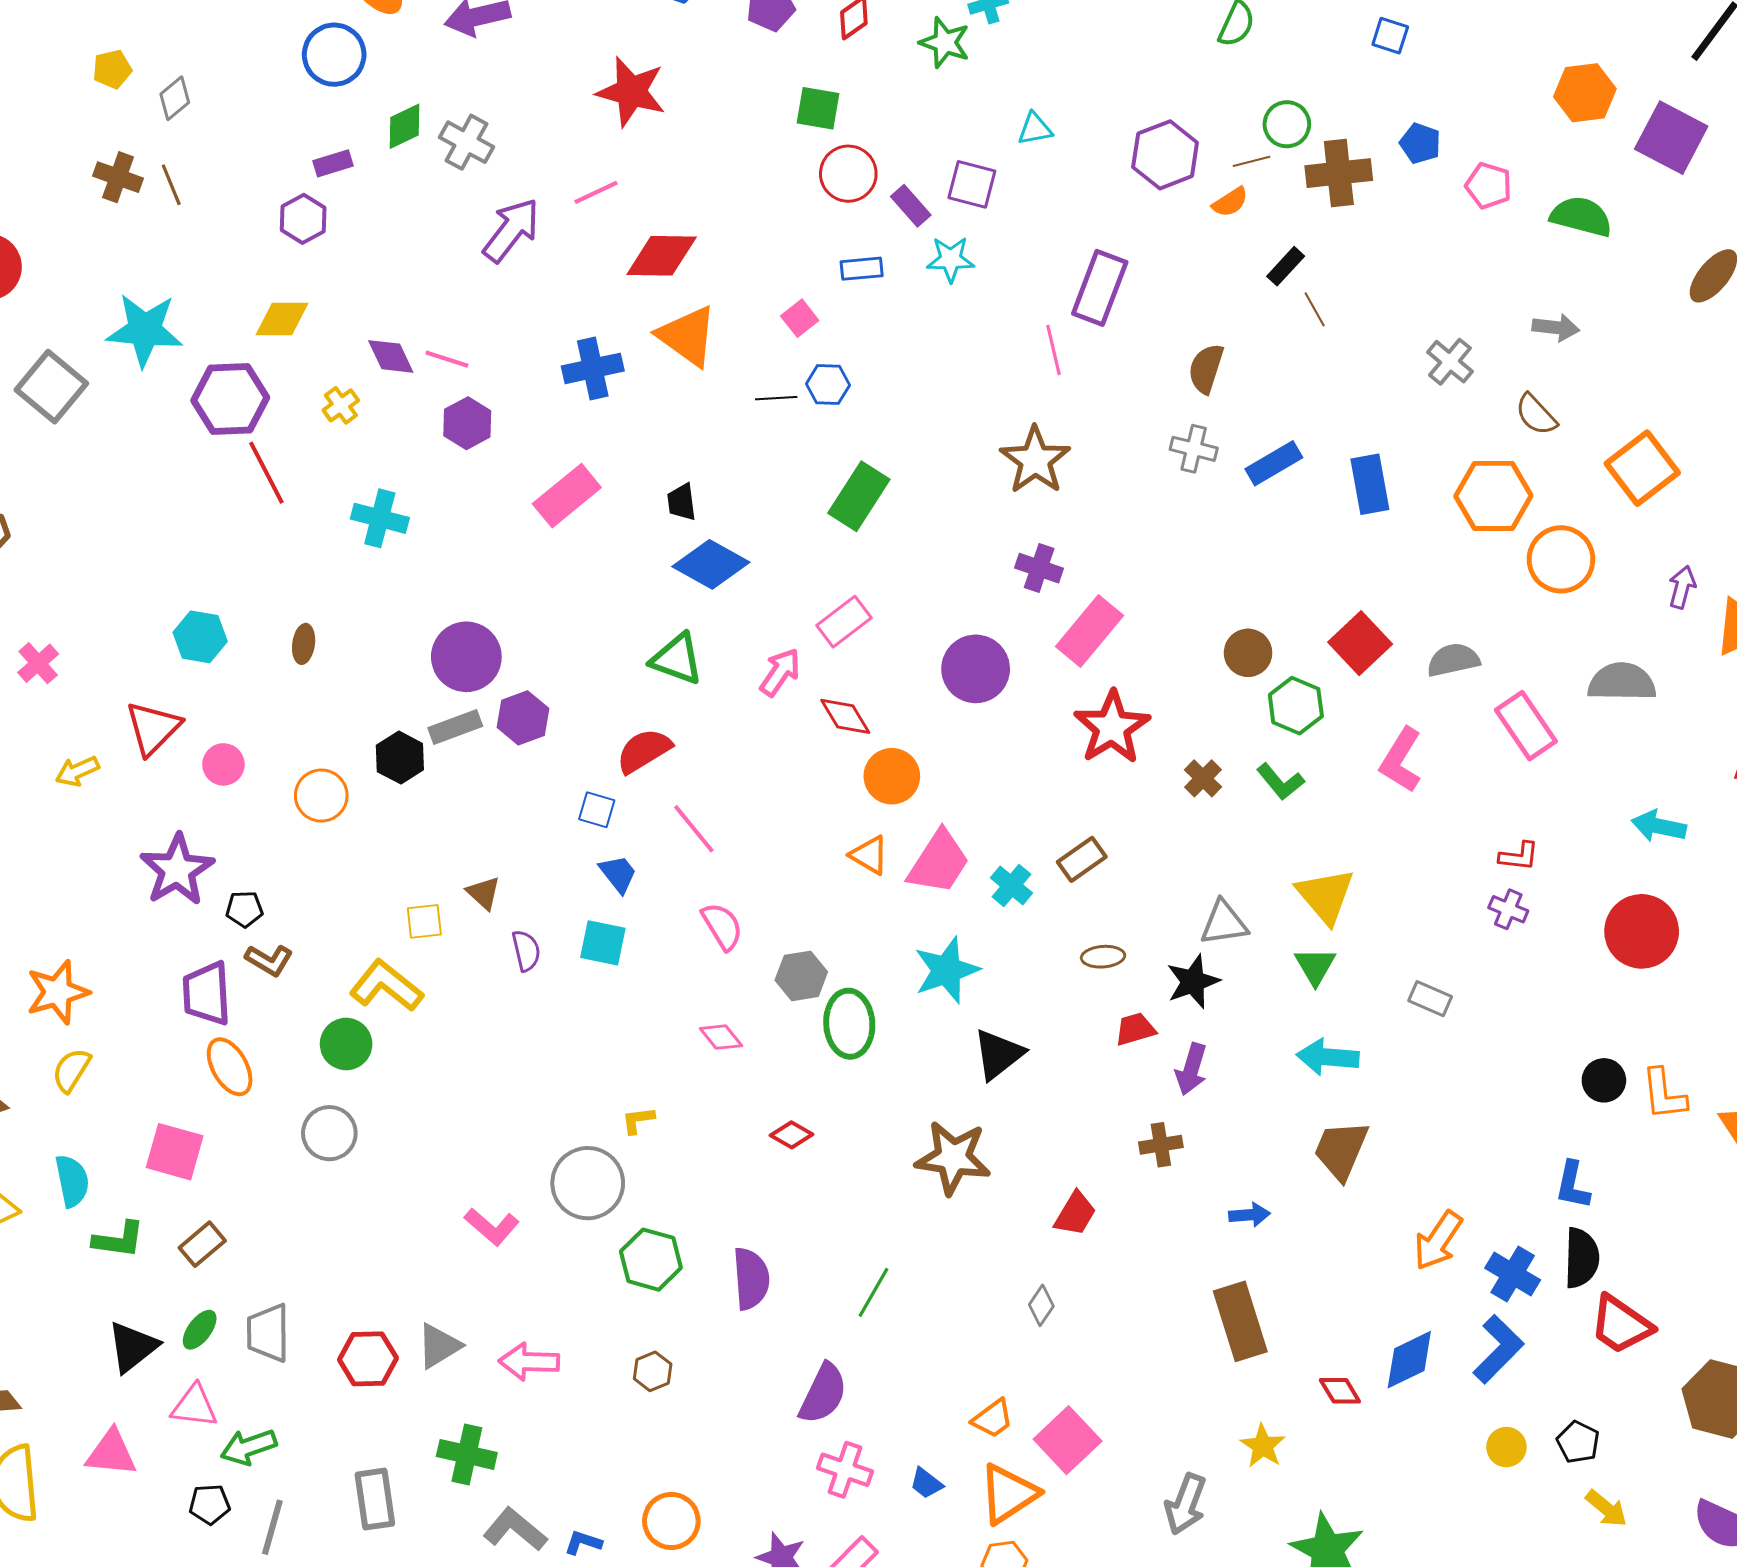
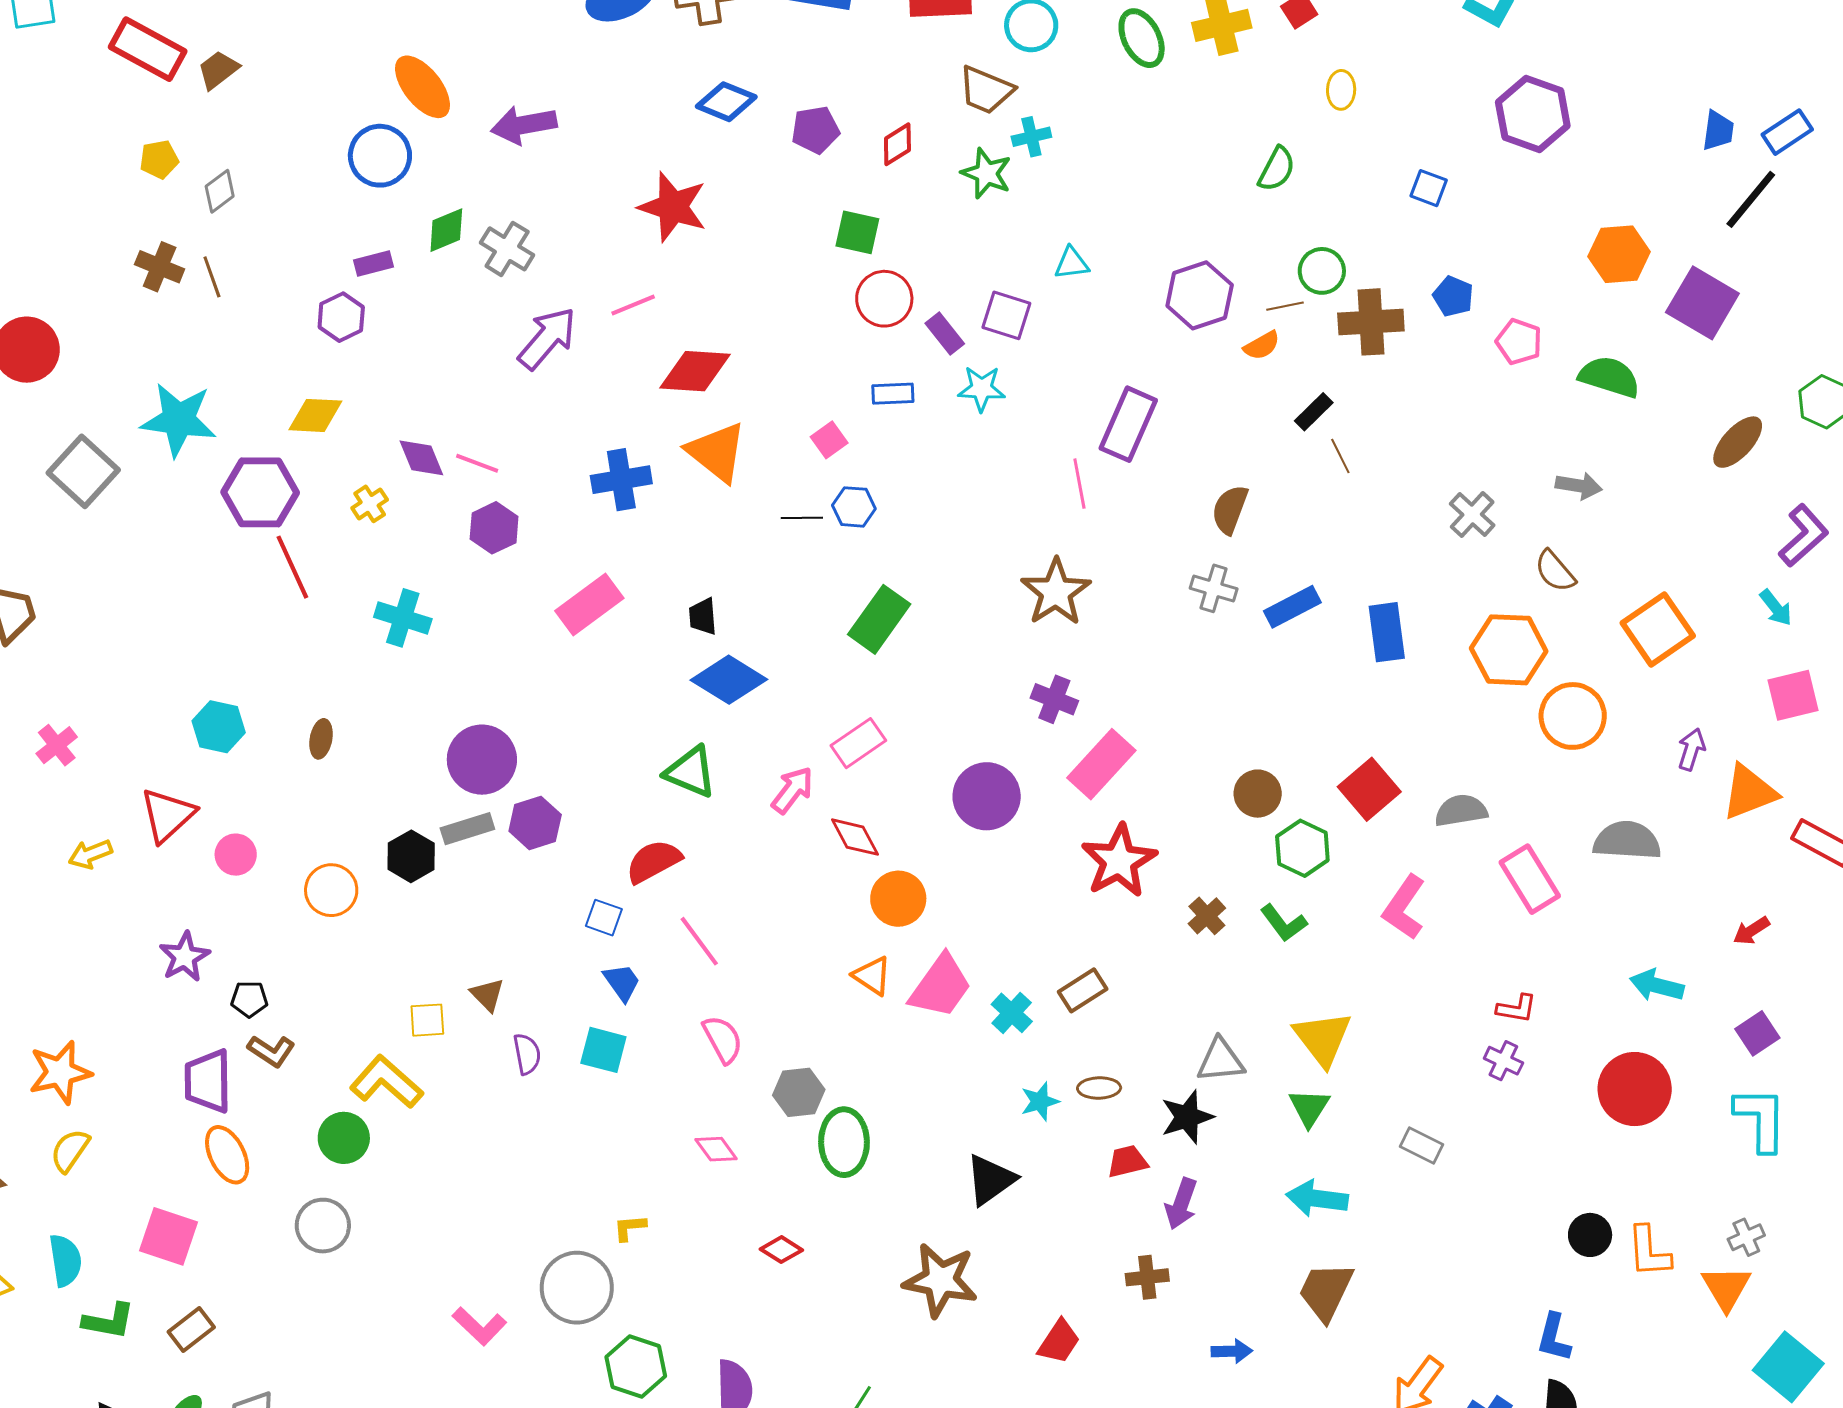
purple star: (177, 870) -> (185, 957), size x0.7
cyan star: (947, 970) -> (1040, 1101), moved, size x0.6

